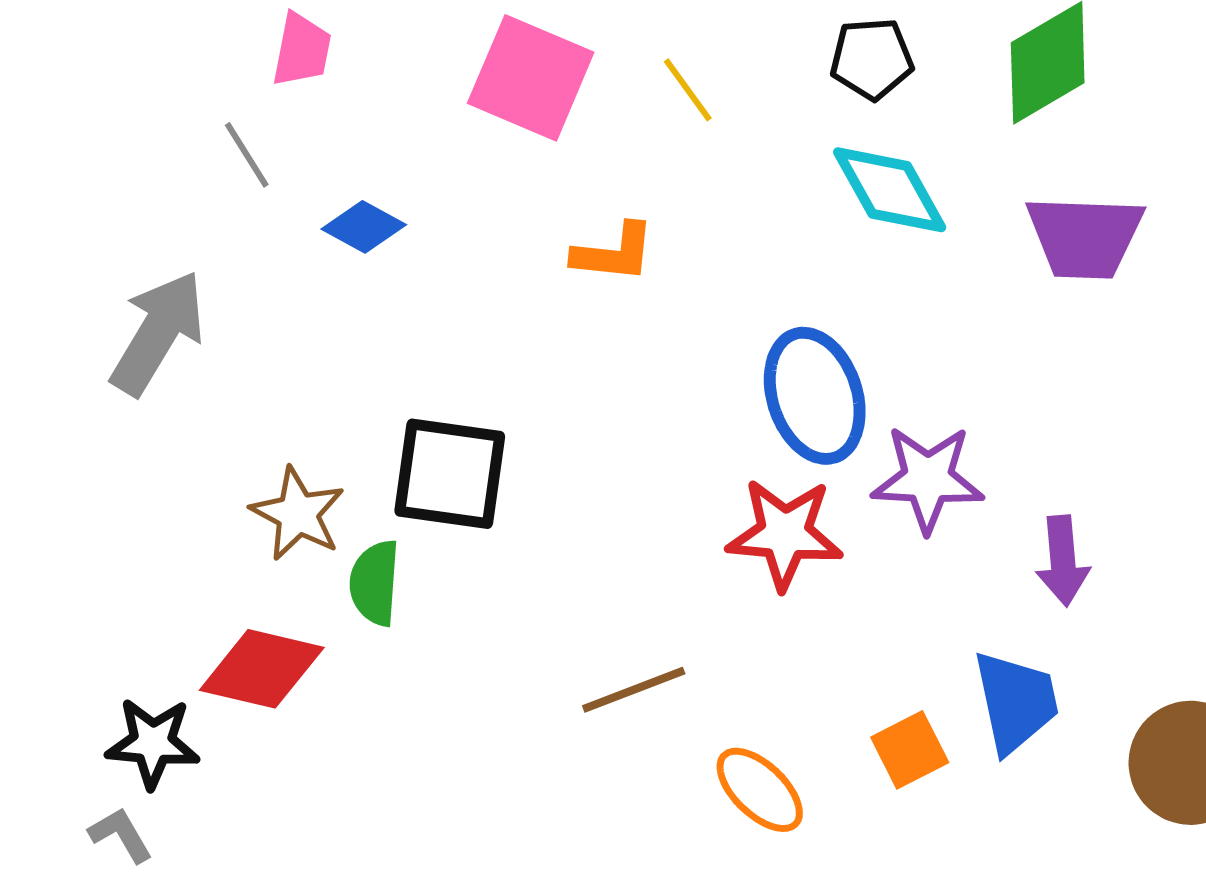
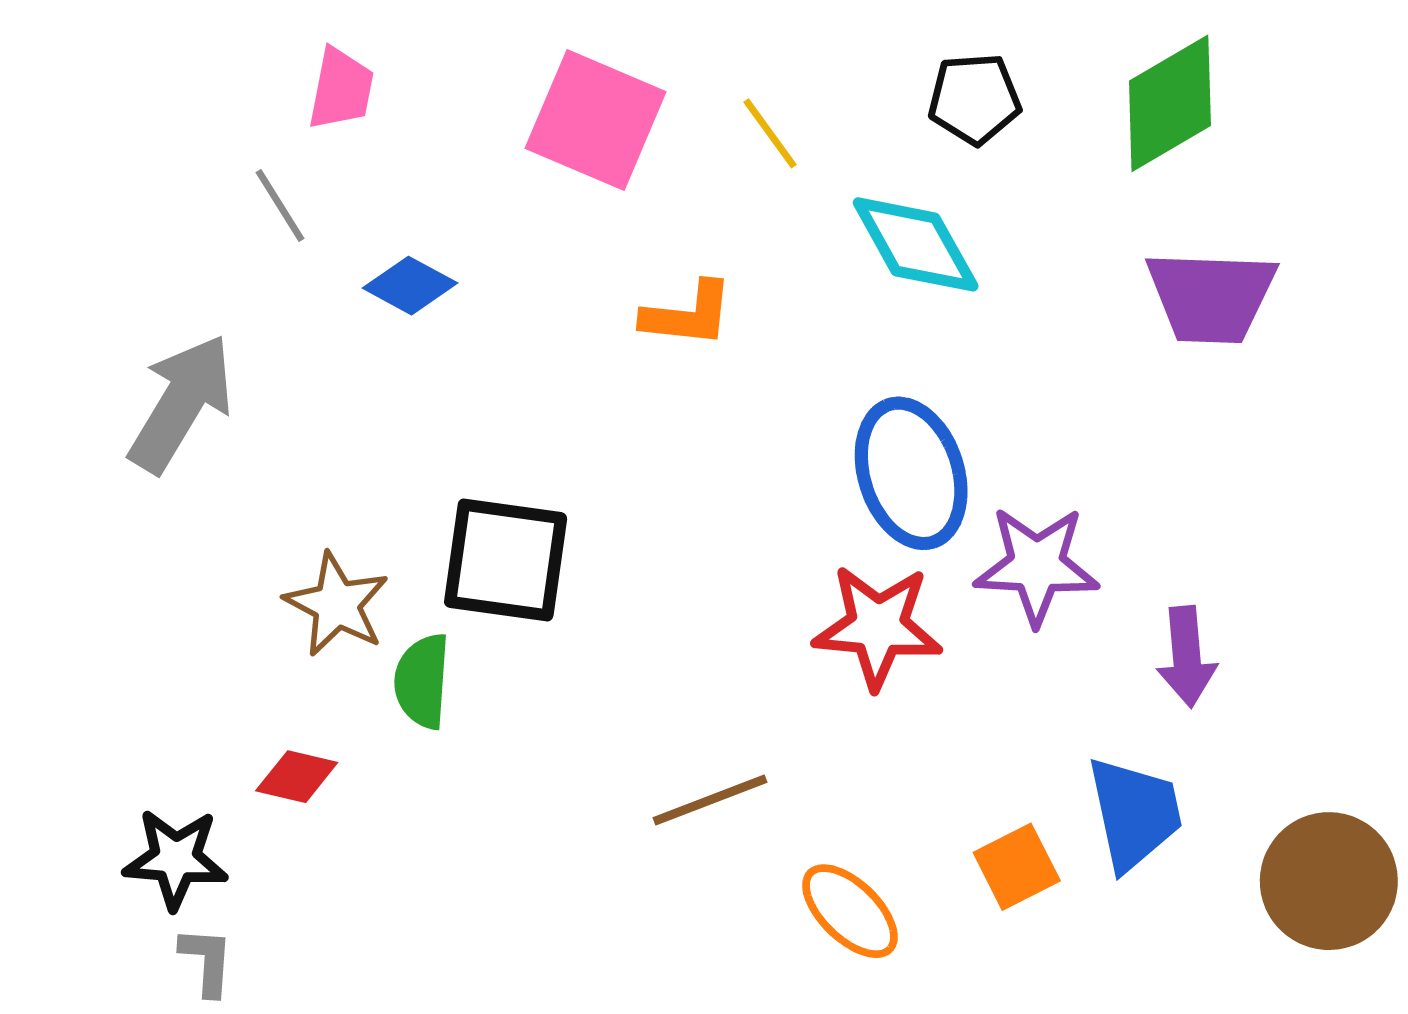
cyan diamond: (890, 190) -> (916, 244), moved
red diamond: (262, 669) -> (297, 777), size x0.6
gray L-shape: (121, 835) -> (207, 961), moved, turned 34

